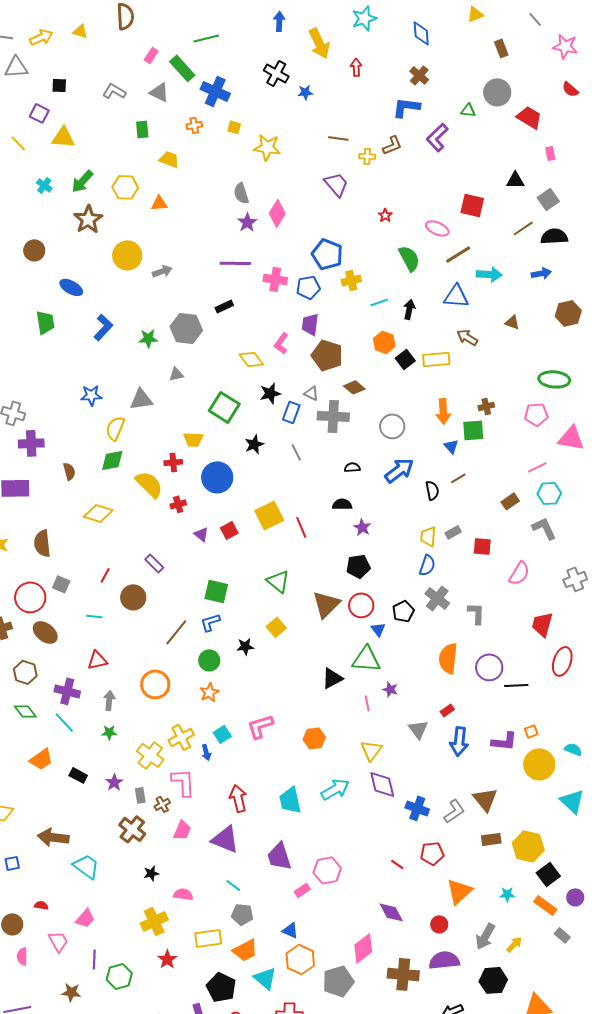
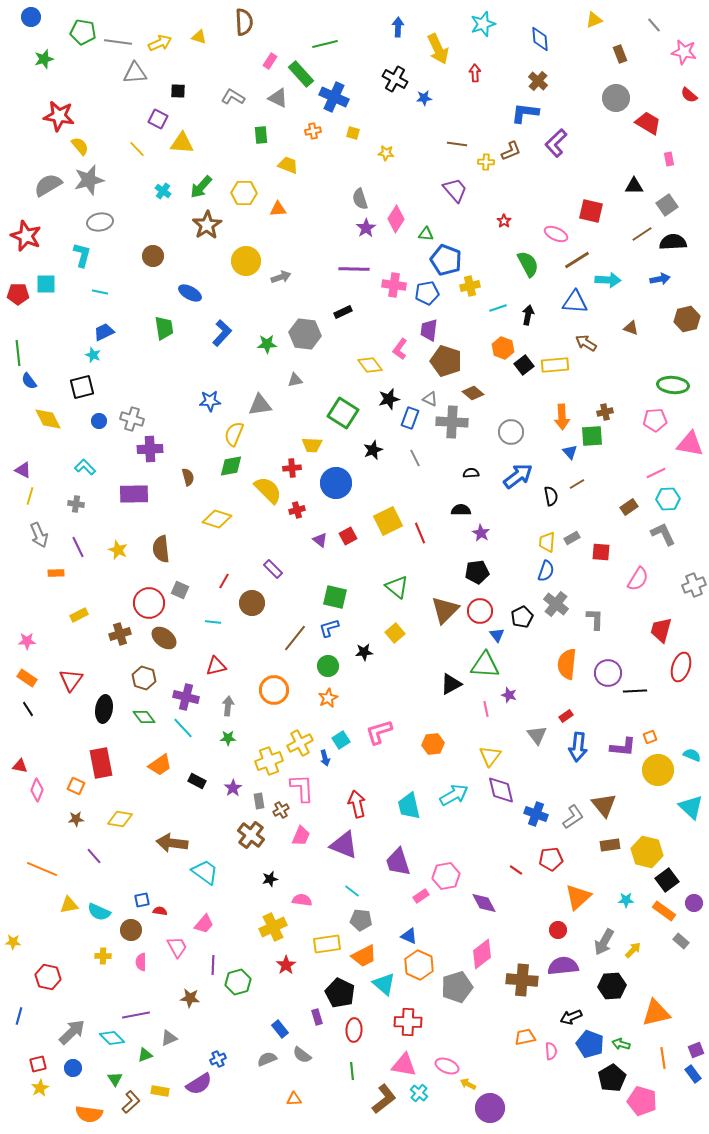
green triangle: (468, 110) -> (426, 234), moved
yellow star: (267, 147) -> (386, 153), size x0.6
yellow cross: (150, 755) -> (269, 761), turned 32
blue square: (12, 863) -> (142, 900), moved
purple diamond: (391, 912) -> (484, 903), moved

